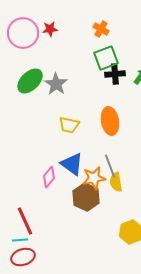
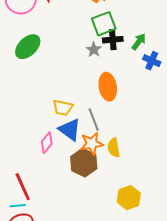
gray star: (56, 84) -> (94, 50), moved, size x0.7
yellow trapezoid: (69, 125) -> (63, 108), moved
gray line: (110, 166) -> (94, 120), moved

